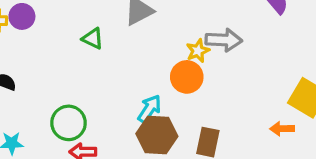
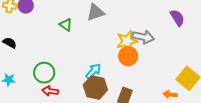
yellow star: (198, 51) -> (127, 41), size x1.5
orange circle: (187, 77) -> (128, 56), moved

